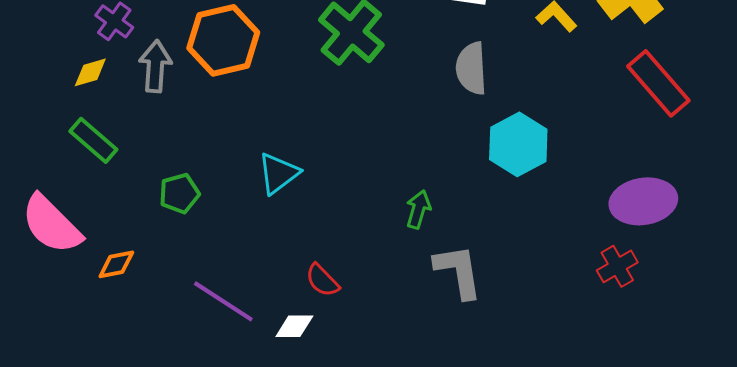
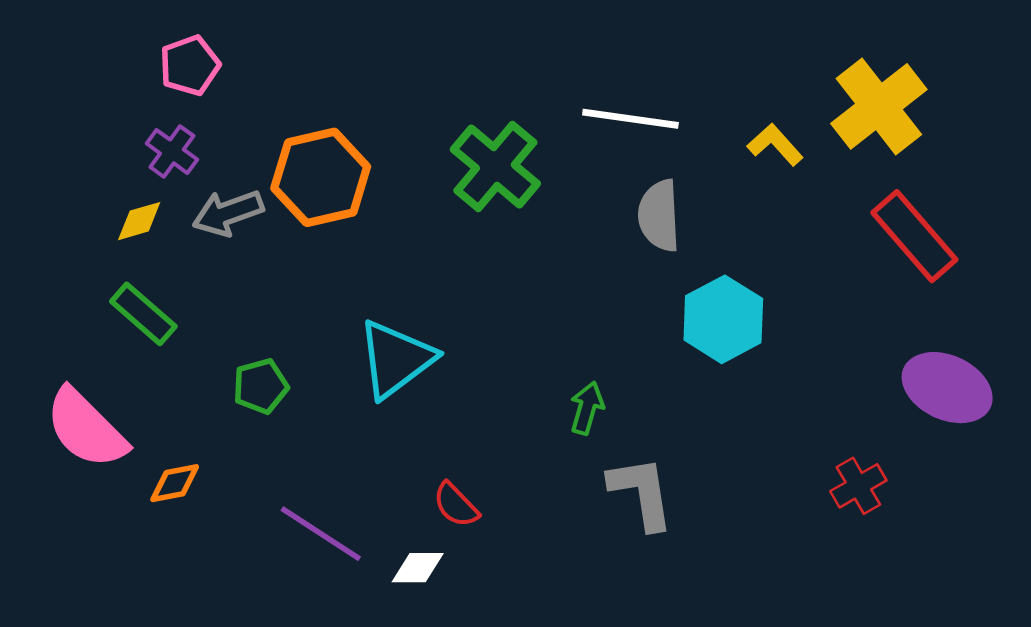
gray arrow: (155, 66) -> (228, 213), turned -114
cyan triangle: (278, 173) -> (396, 359), size x1.4
purple ellipse: (643, 201) -> (947, 388), moved, turned 34

